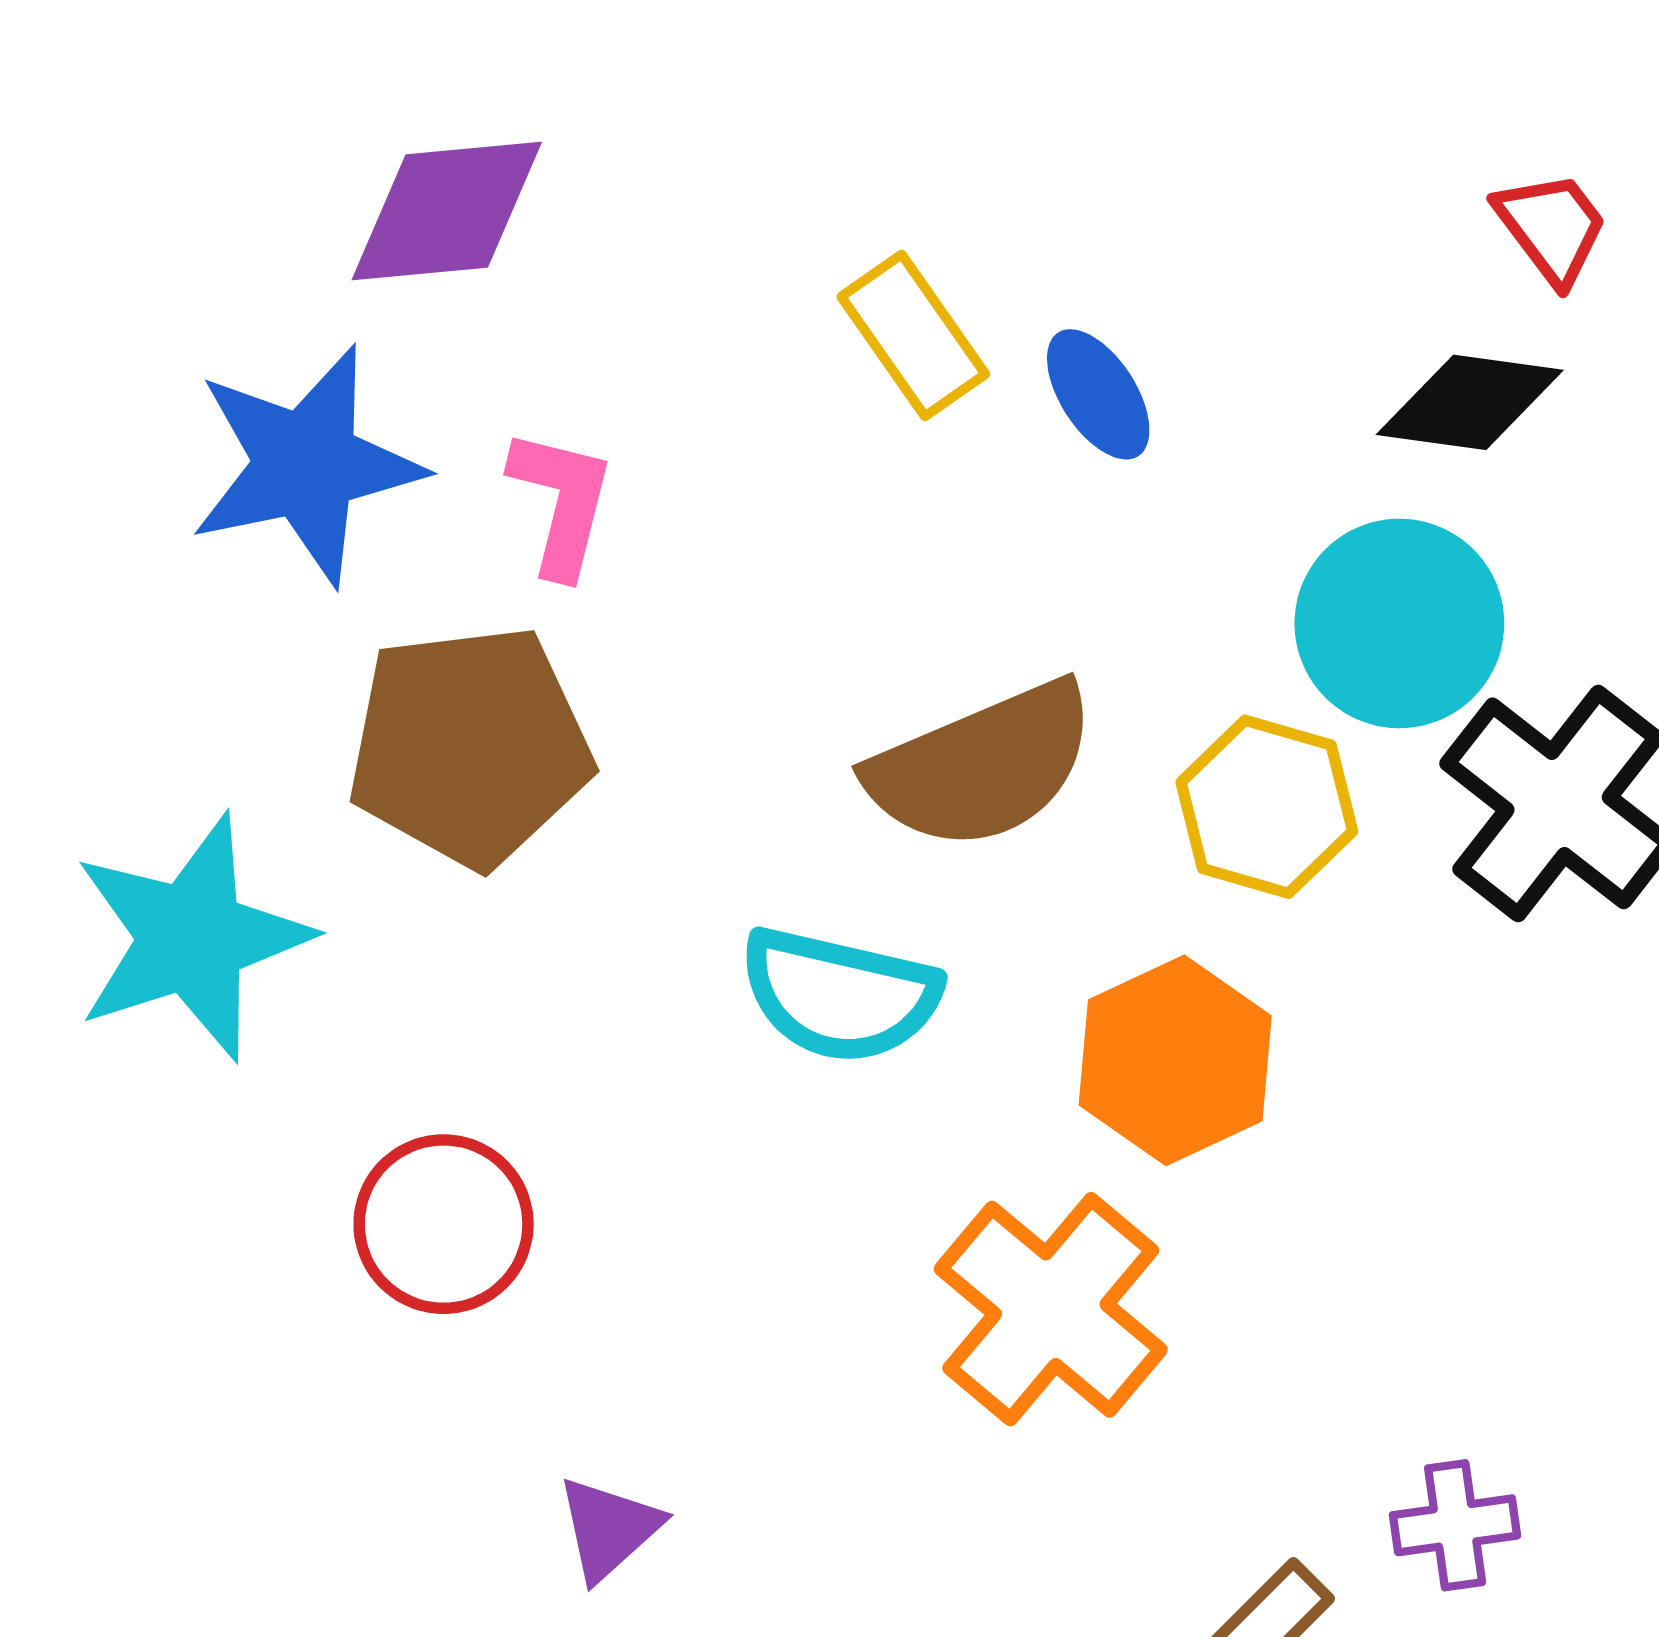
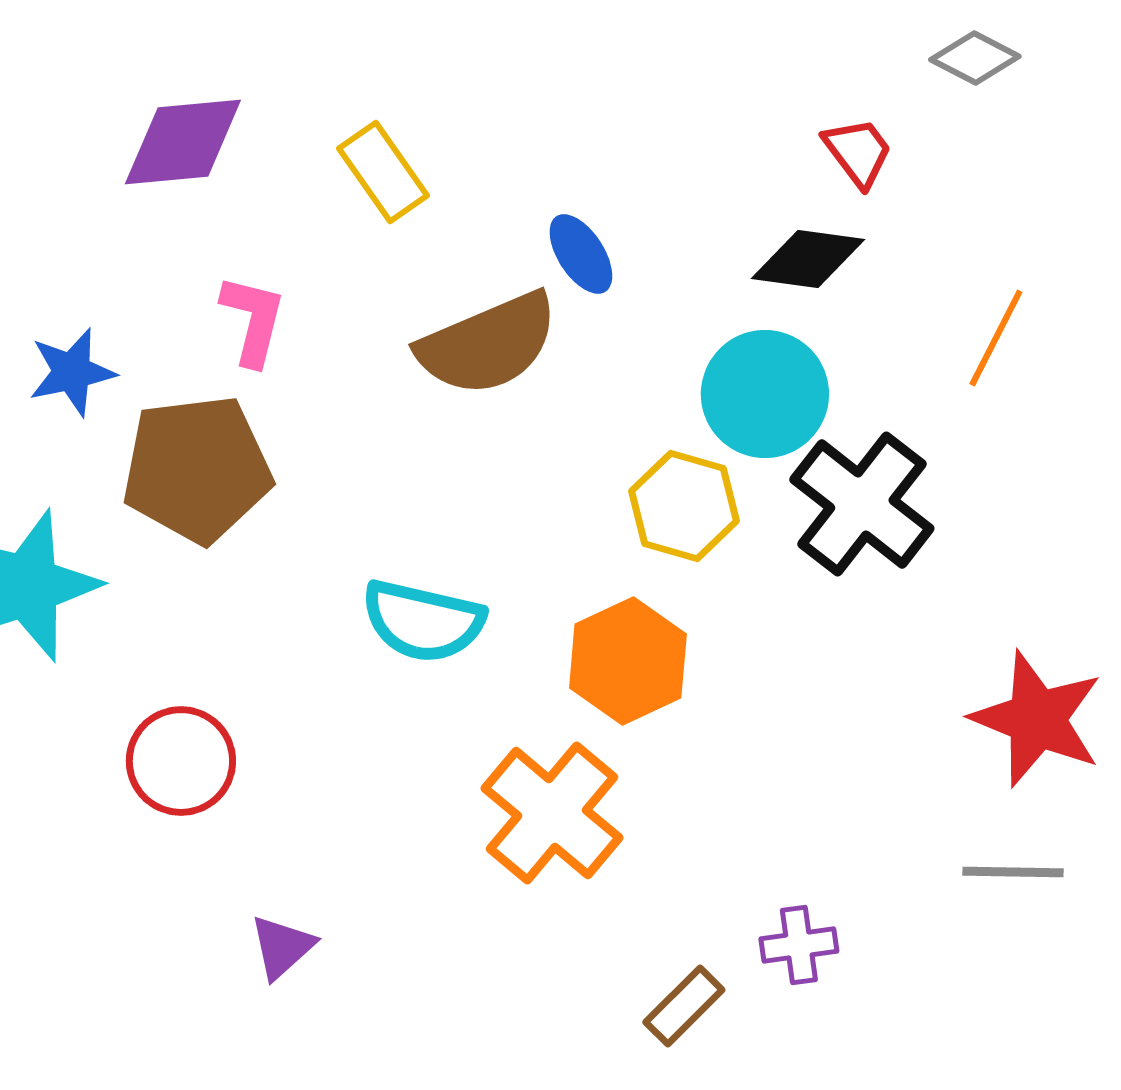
yellow rectangle: (913, 335) -> (383, 172), moved
blue star: (306, 465) -> (72, 372), moved, size x0.6
brown semicircle: (982, 766) -> (488, 344), moved

